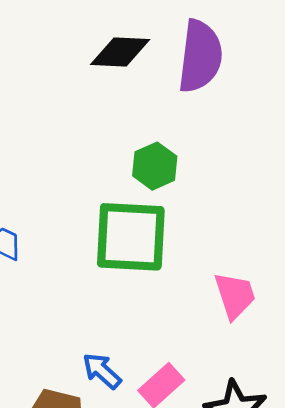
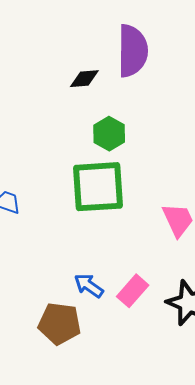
black diamond: (120, 52) -> (84, 79), moved, size x0.7

